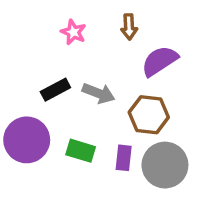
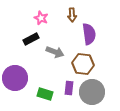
purple semicircle: (160, 61) -> (89, 34), turned 115
black rectangle: (55, 90) -> (31, 39), moved
green rectangle: (81, 151) -> (45, 94), moved

